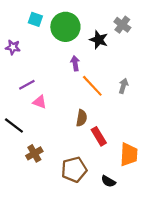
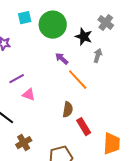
cyan square: (35, 19) -> (25, 18), turned -32
purple arrow: (75, 63) -> (62, 59), turned -40
gray arrow: (123, 86) -> (98, 56), moved

